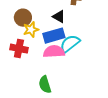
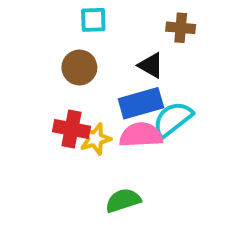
yellow star: (31, 30) -> (95, 139), moved
green semicircle: (45, 85) -> (123, 200), turned 90

